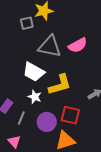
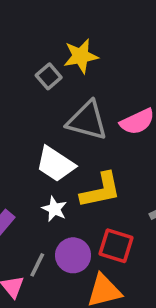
gray square: (27, 23) -> (49, 76), turned -32
gray line: (21, 118) -> (37, 265), moved

